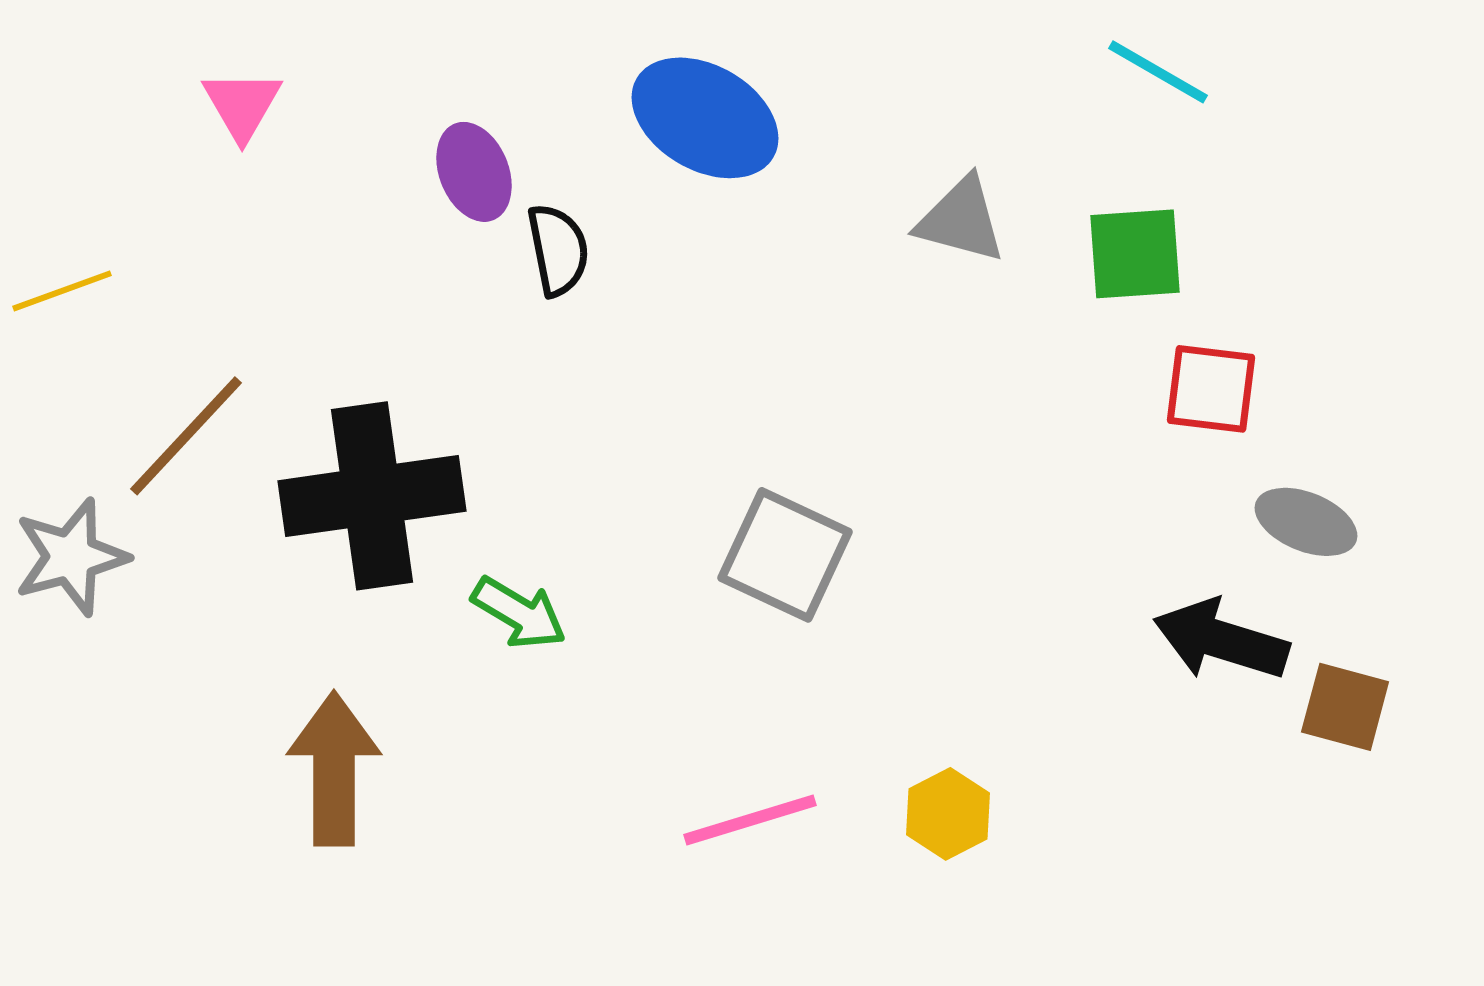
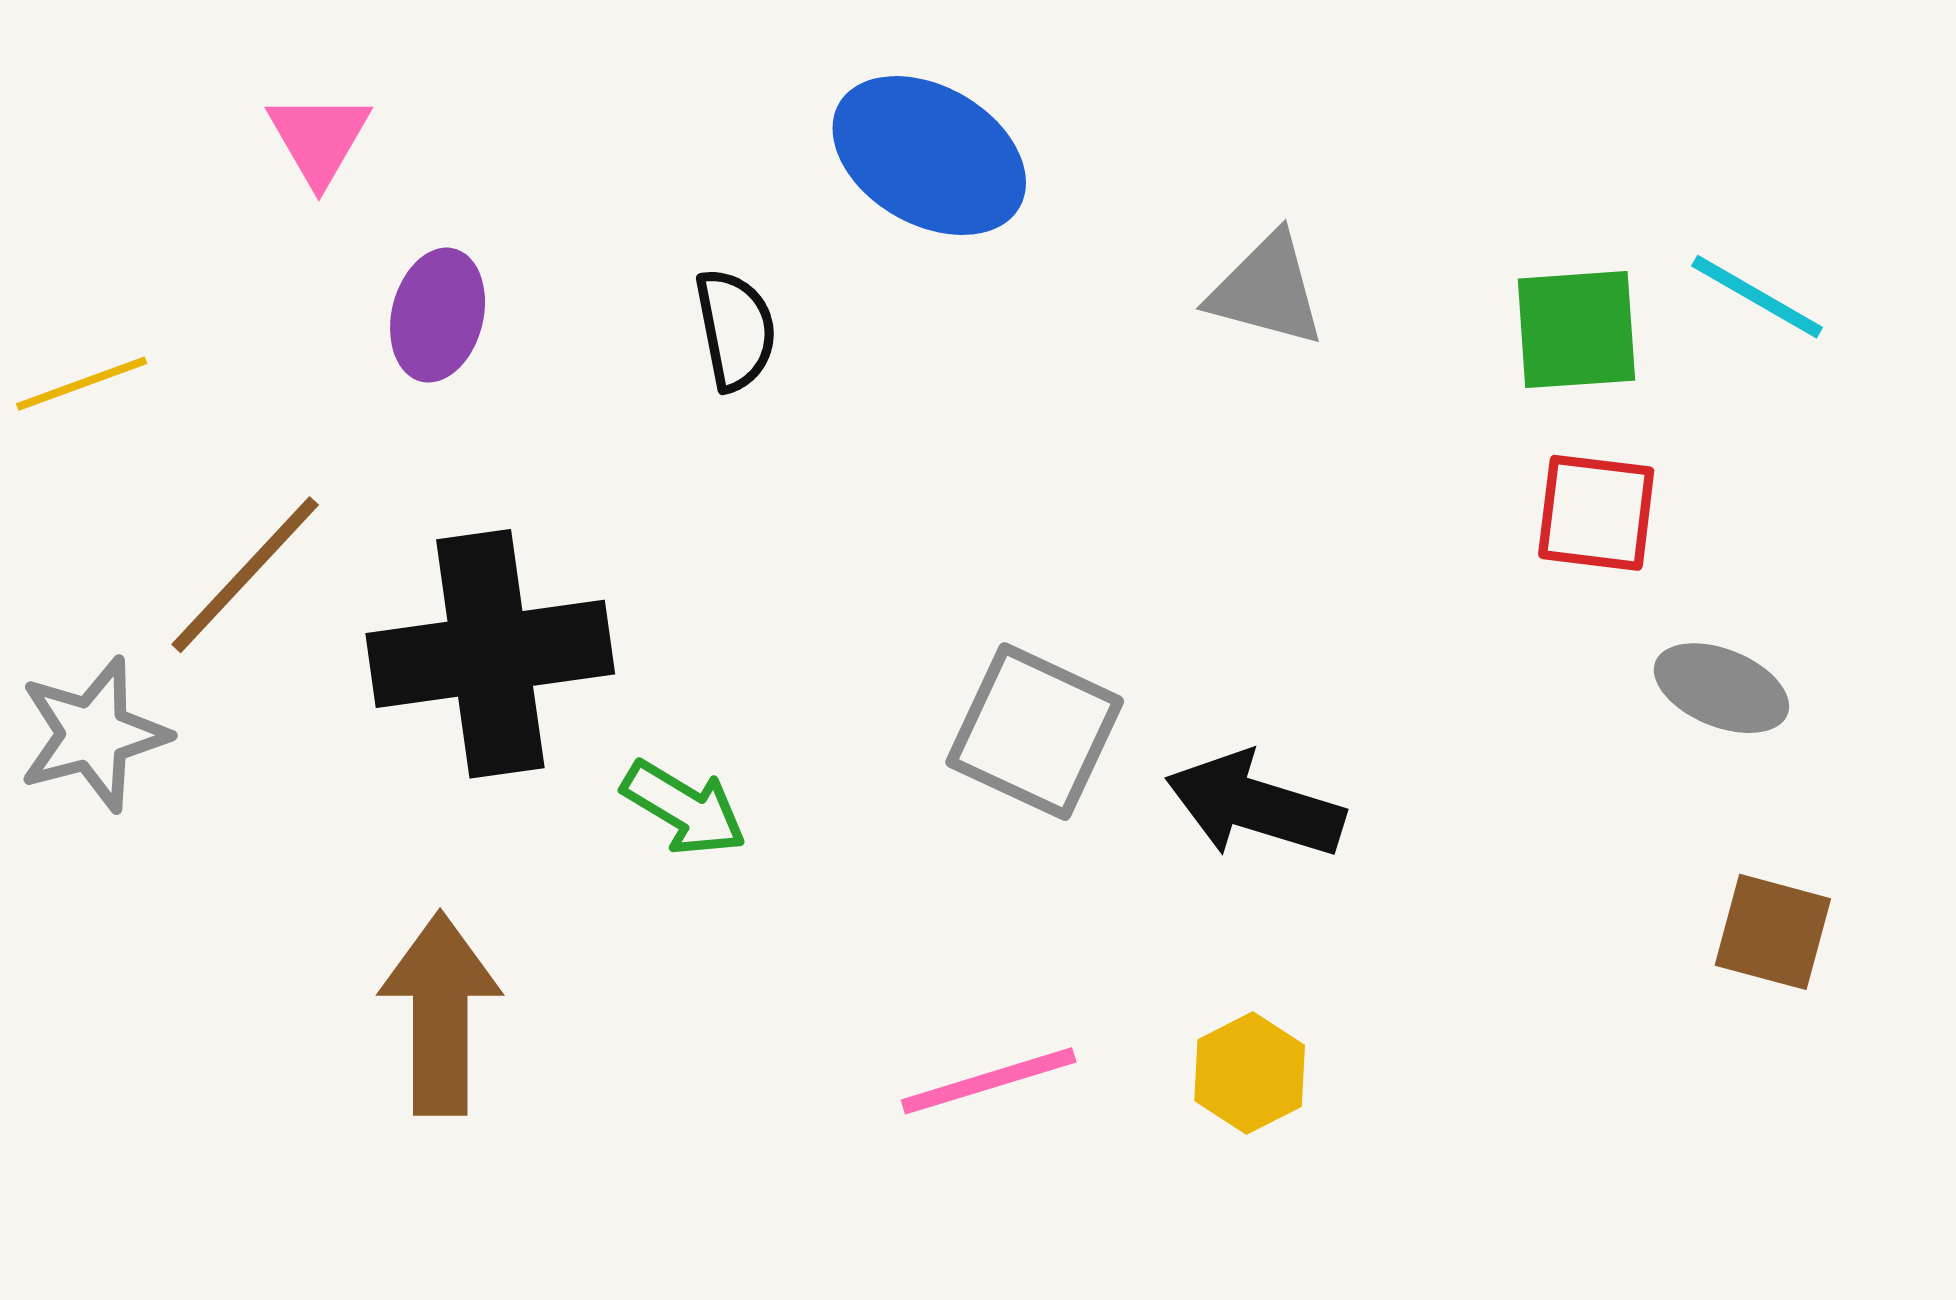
cyan line: (1158, 72) -> (1757, 297), moved
purple ellipse: (474, 172) -> (438, 315), moved, turned 36
green square: (1135, 254) -> (1576, 330), moved
black arrow: (1221, 640) -> (1255, 805), moved

